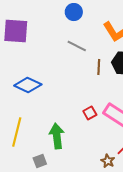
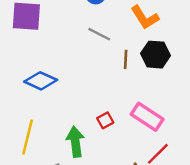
red square: (90, 113) -> (105, 120), moved

